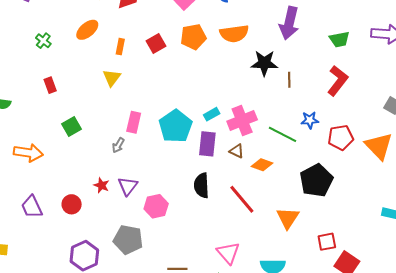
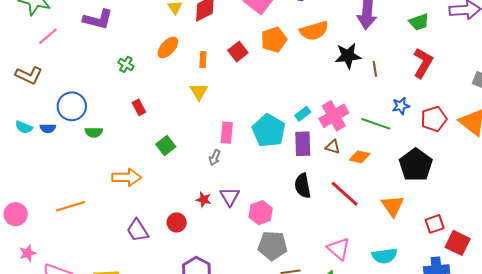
gray pentagon: (128, 240) -> (273, 246), moved

